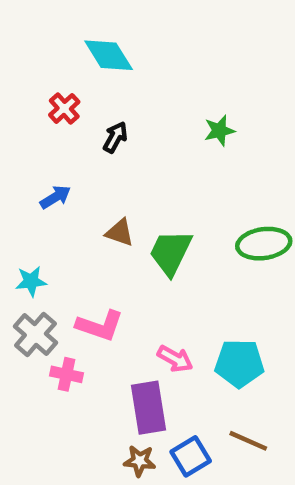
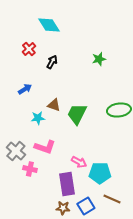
cyan star: (31, 281) -> (38, 118), moved
cyan pentagon: (239, 363) -> (100, 173), moved

